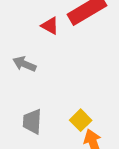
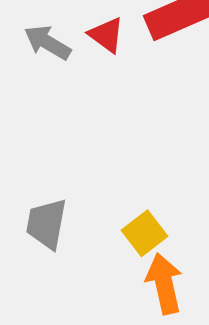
gray arrow: (24, 64) -> (48, 43), moved

